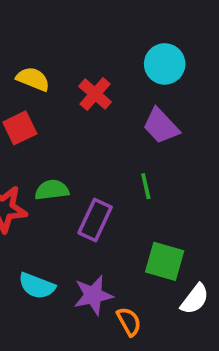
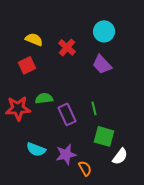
green line: (146, 186) -> (94, 108), moved
purple rectangle: (95, 220) -> (67, 114), turned -50

